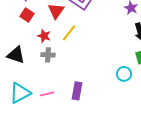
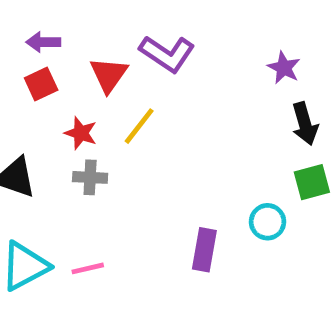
red square: (27, 15) -> (41, 84), turned 32
purple rectangle: (77, 91) -> (204, 250), moved

